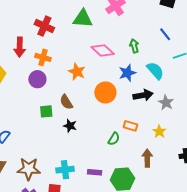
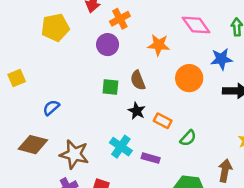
orange cross: (43, 57) -> (120, 19), turned 35
orange star: (77, 72) -> (159, 45), turned -30
orange rectangle: (130, 126) -> (163, 121), moved
cyan cross: (65, 170) -> (121, 147), moved, turned 30
purple rectangle: (95, 172) -> (151, 158), moved

